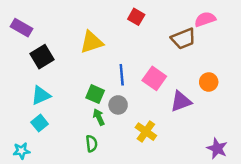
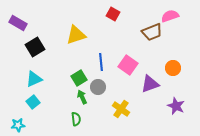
green square: (95, 94) -> (79, 78), turned 35
purple star: (217, 148) -> (176, 106), moved

